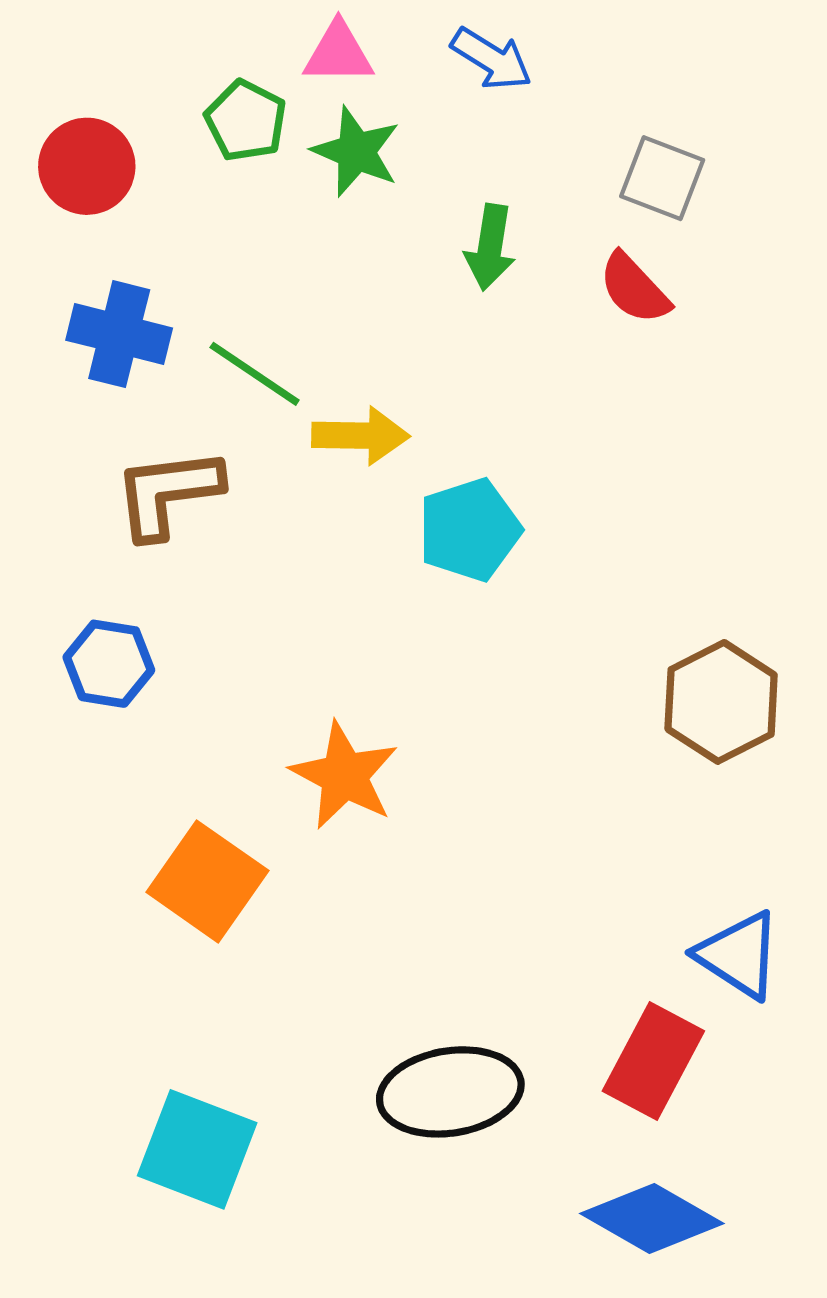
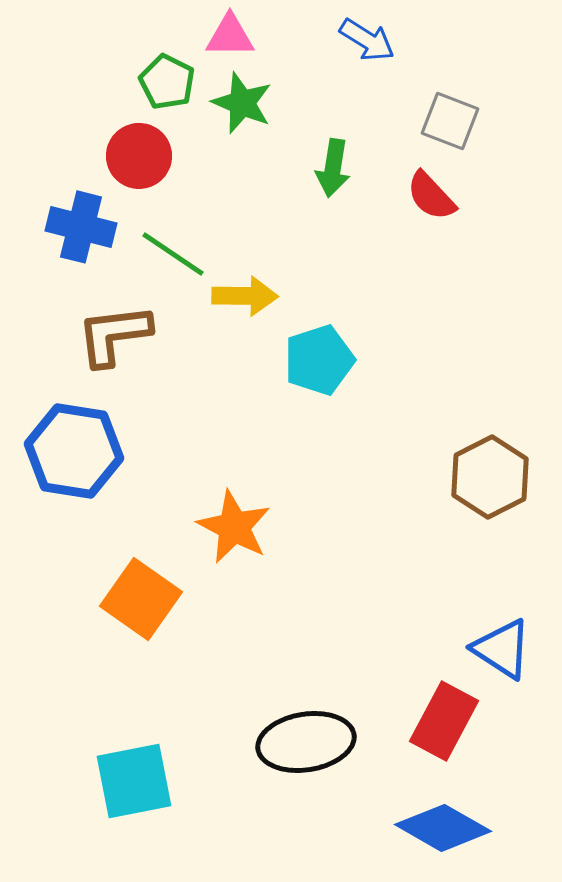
blue arrow: (491, 59) -> (367, 40), moved
red circle: (87, 166) -> (139, 156), moved
blue hexagon: (109, 664) -> (74, 451), size x1.6
cyan square: (197, 1149) -> (134, 781), turned -32

